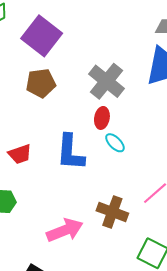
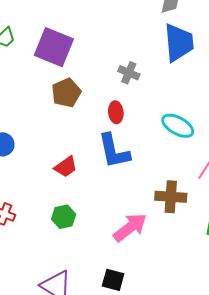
gray cross: (107, 81) -> (129, 73), size x0.6
red ellipse: (102, 118) -> (116, 112), moved
cyan ellipse: (115, 143) -> (178, 126), moved, size x1.5

